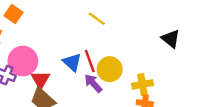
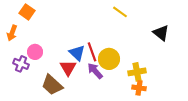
yellow line: (97, 19) -> (120, 12), moved
pink circle: (23, 61) -> (35, 52), size x0.6
red triangle: (40, 80) -> (68, 68), moved

